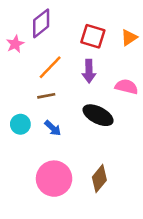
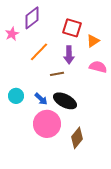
orange triangle: (129, 38) -> (93, 41), moved
brown line: (46, 96) -> (57, 74), moved
black ellipse: (98, 115) -> (65, 101), moved
pink circle: (54, 179) -> (47, 124), moved

